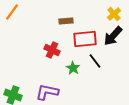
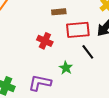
green star: (73, 68) -> (66, 68), moved

